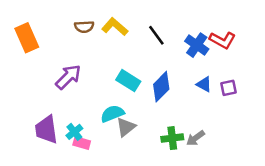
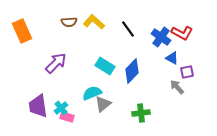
blue triangle: (204, 84) -> (172, 58), moved
gray arrow: (195, 138) -> (177, 87), moved, turned 84

